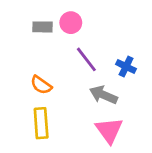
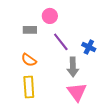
gray rectangle: (42, 27) -> (30, 30), moved
gray arrow: (103, 95) -> (73, 67), turned -114

